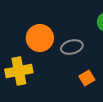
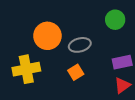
orange square: (87, 78) -> (76, 72), moved

